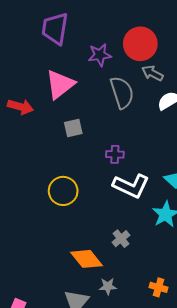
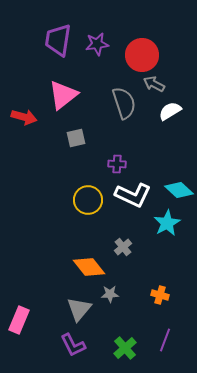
purple star: (100, 55) -> (97, 44), moved
yellow circle: (63, 191) -> (88, 200), moved

